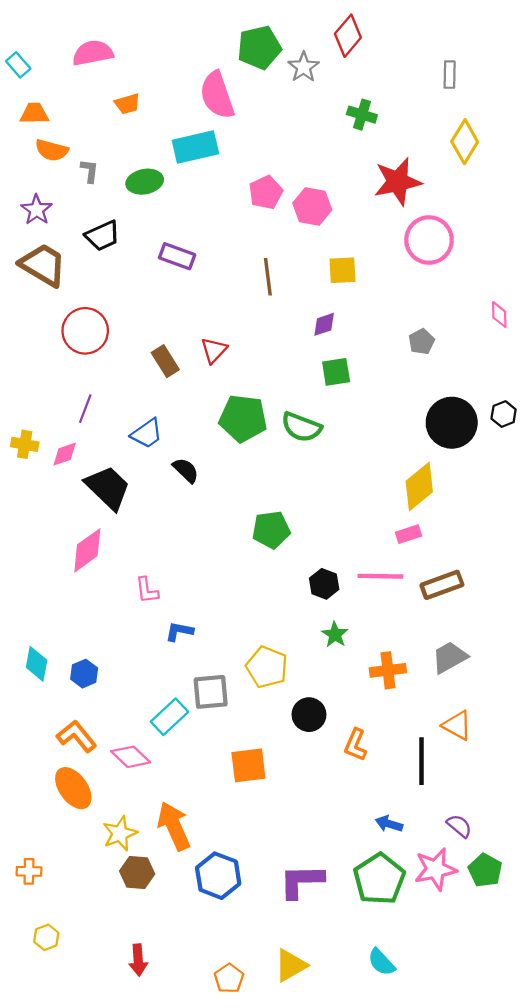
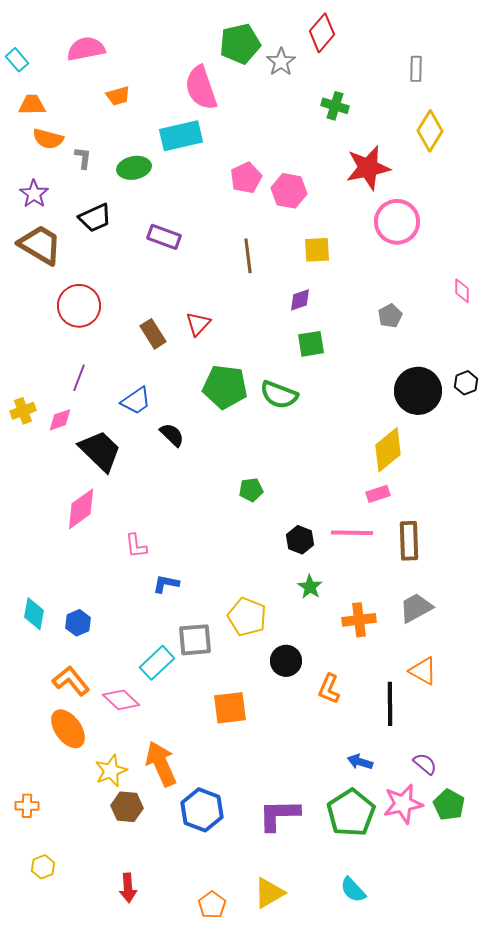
yellow cross: (25, 444) -> (23, 411), turned -30
green pentagon: (271, 530) -> (251, 490), size x0.7
brown rectangle: (442, 585) -> (409, 541), turned -72

